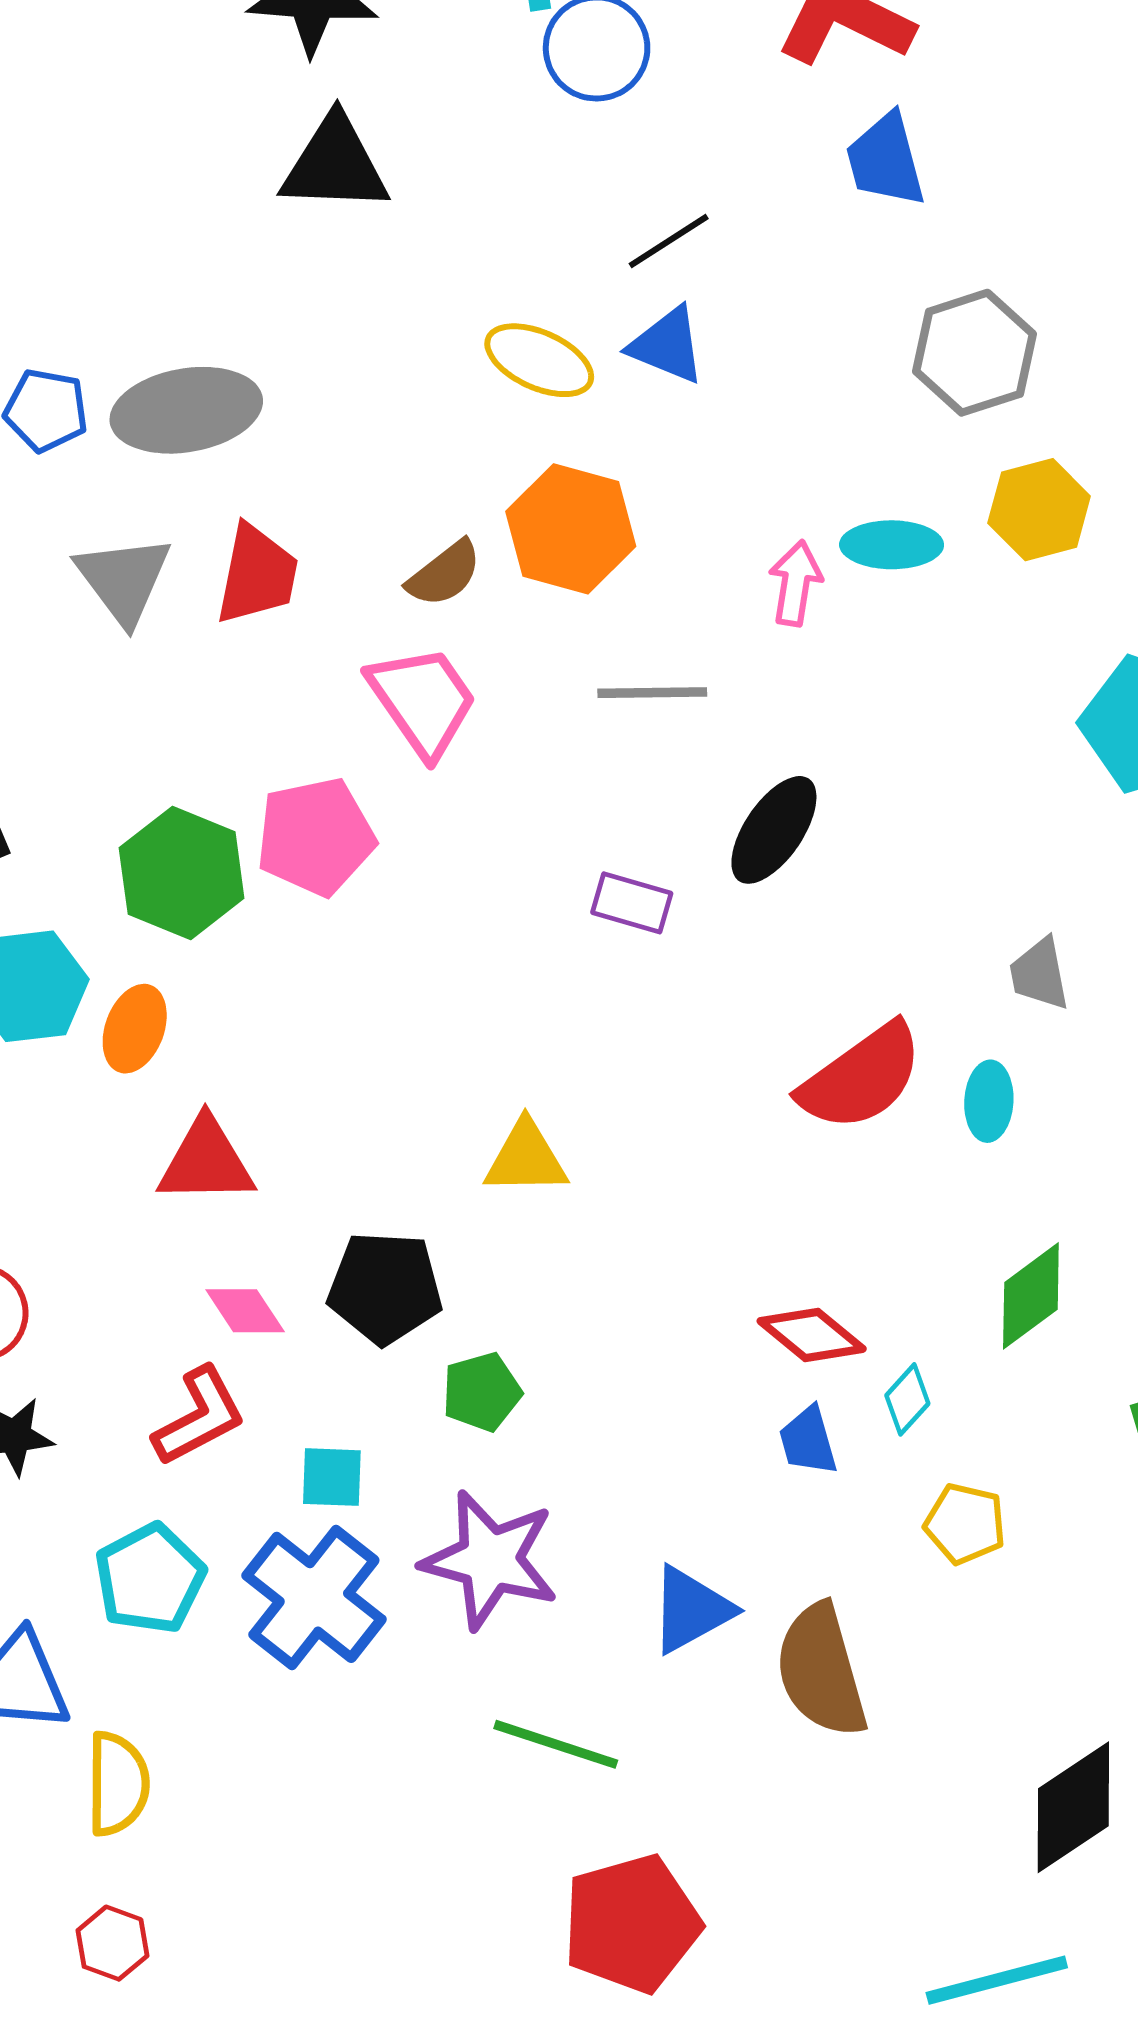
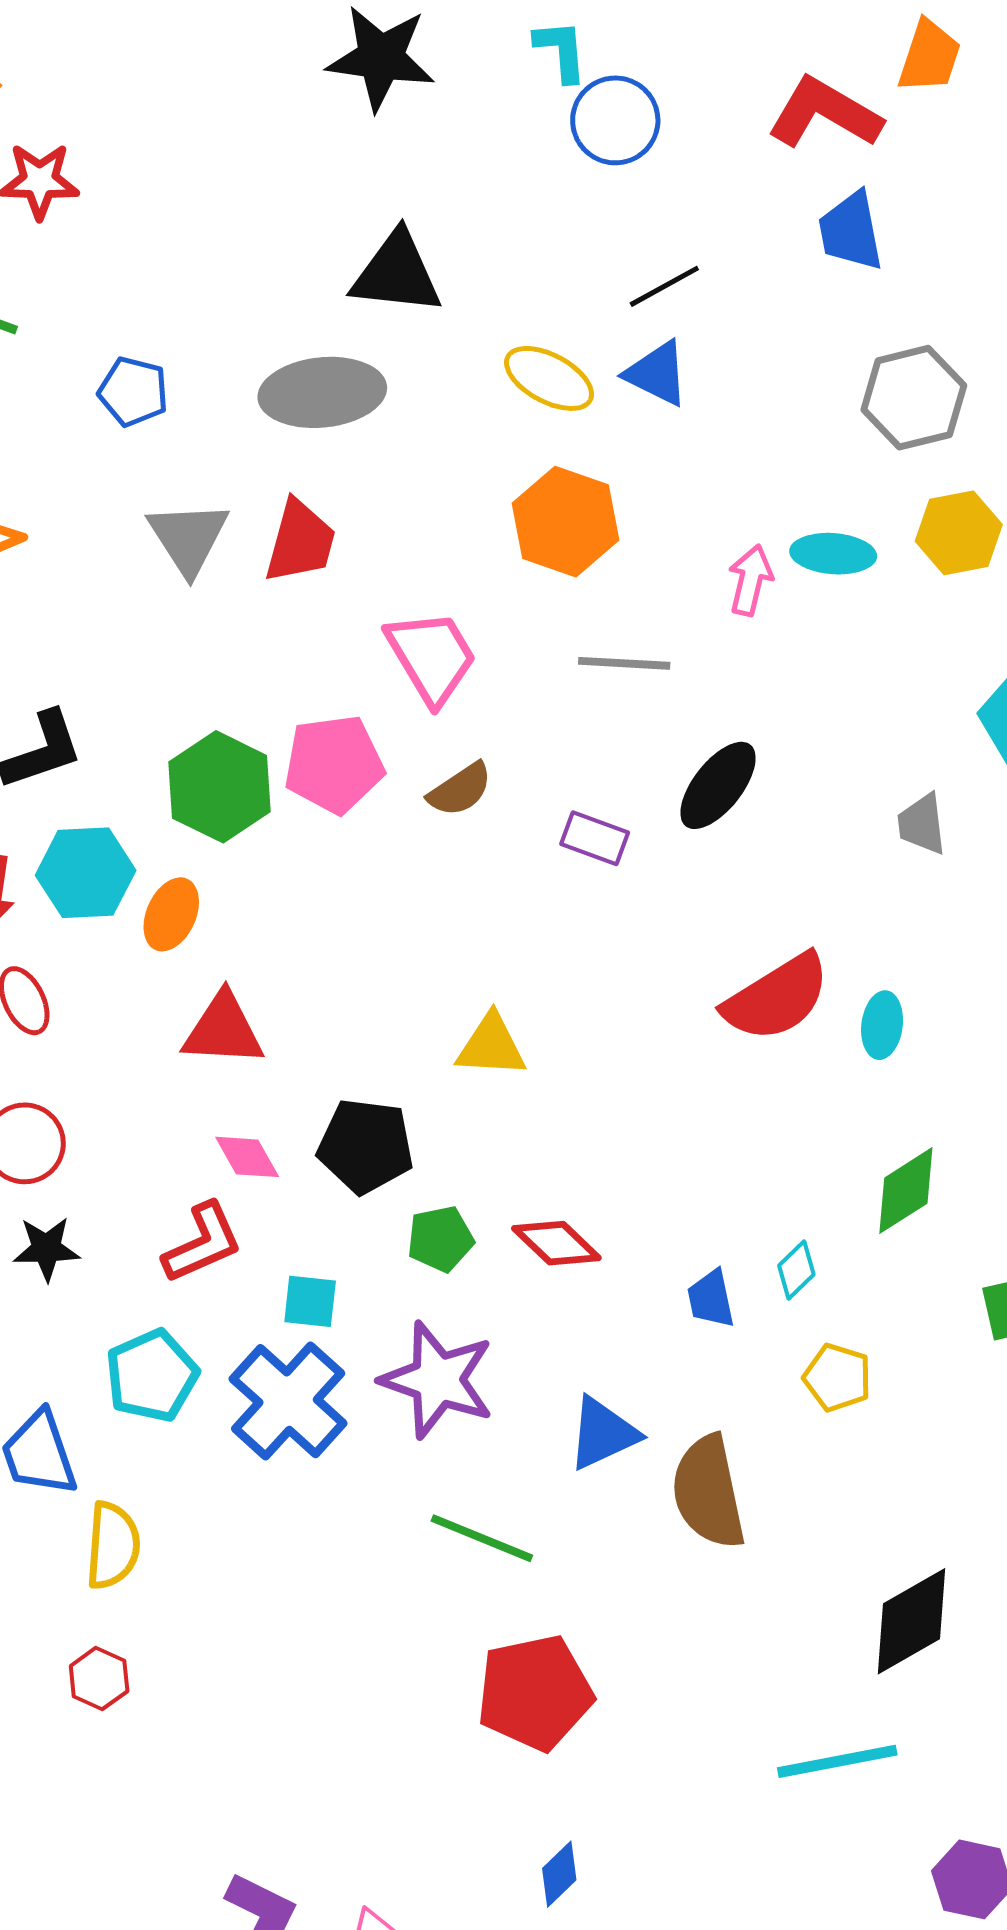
black triangle: (335, 165) -> (397, 273), moved
gray ellipse: (186, 410) -> (322, 392), moved
brown semicircle: (444, 574) -> (460, 790), moved
gray trapezoid: (1039, 974) -> (922, 824), moved
red diamond: (812, 1335) -> (556, 1243), moved

